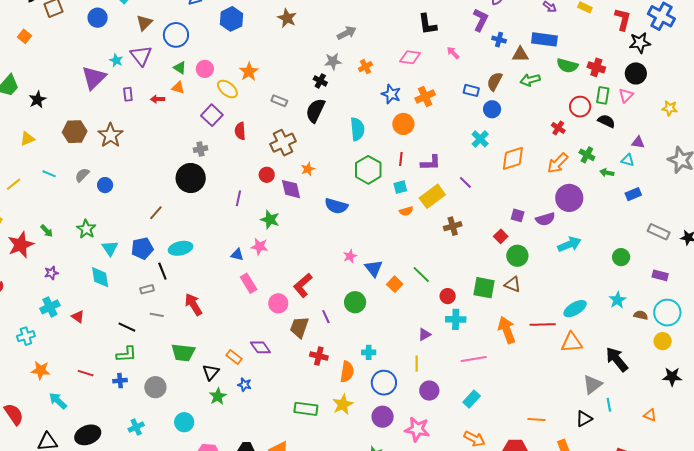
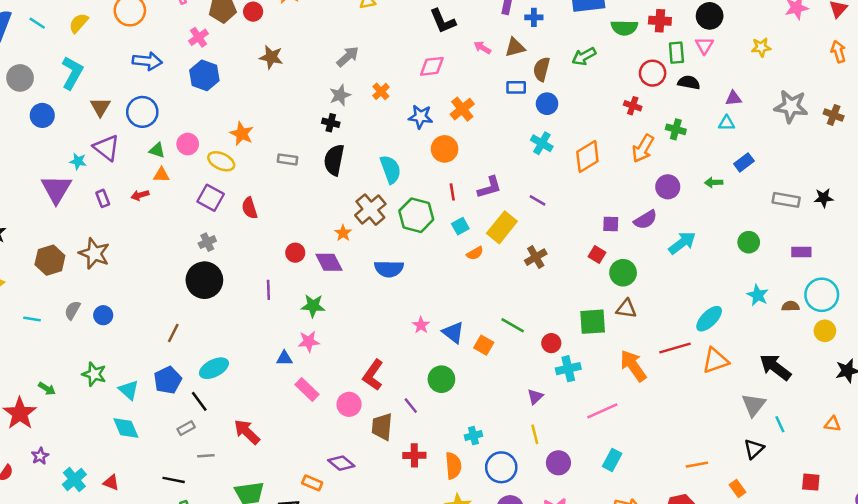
brown triangle: (520, 54) -> (515, 47), moved
brown cross: (283, 143) -> (370, 210), moved
green arrow: (607, 173) -> (714, 182), moved
purple circle: (569, 198) -> (668, 187), size x0.7
purple star: (51, 273) -> (40, 456), moved

